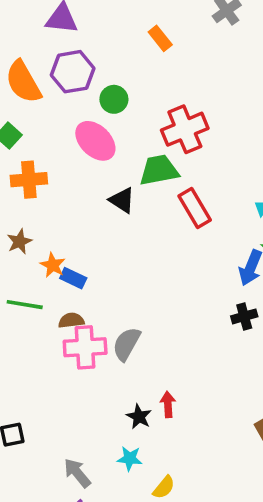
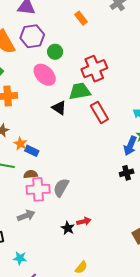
red arrow: (168, 404) -> (84, 221), turned 80
cyan star: (130, 458) -> (20, 258), moved
gray arrow: (77, 473) -> (26, 216), moved, turned 108

